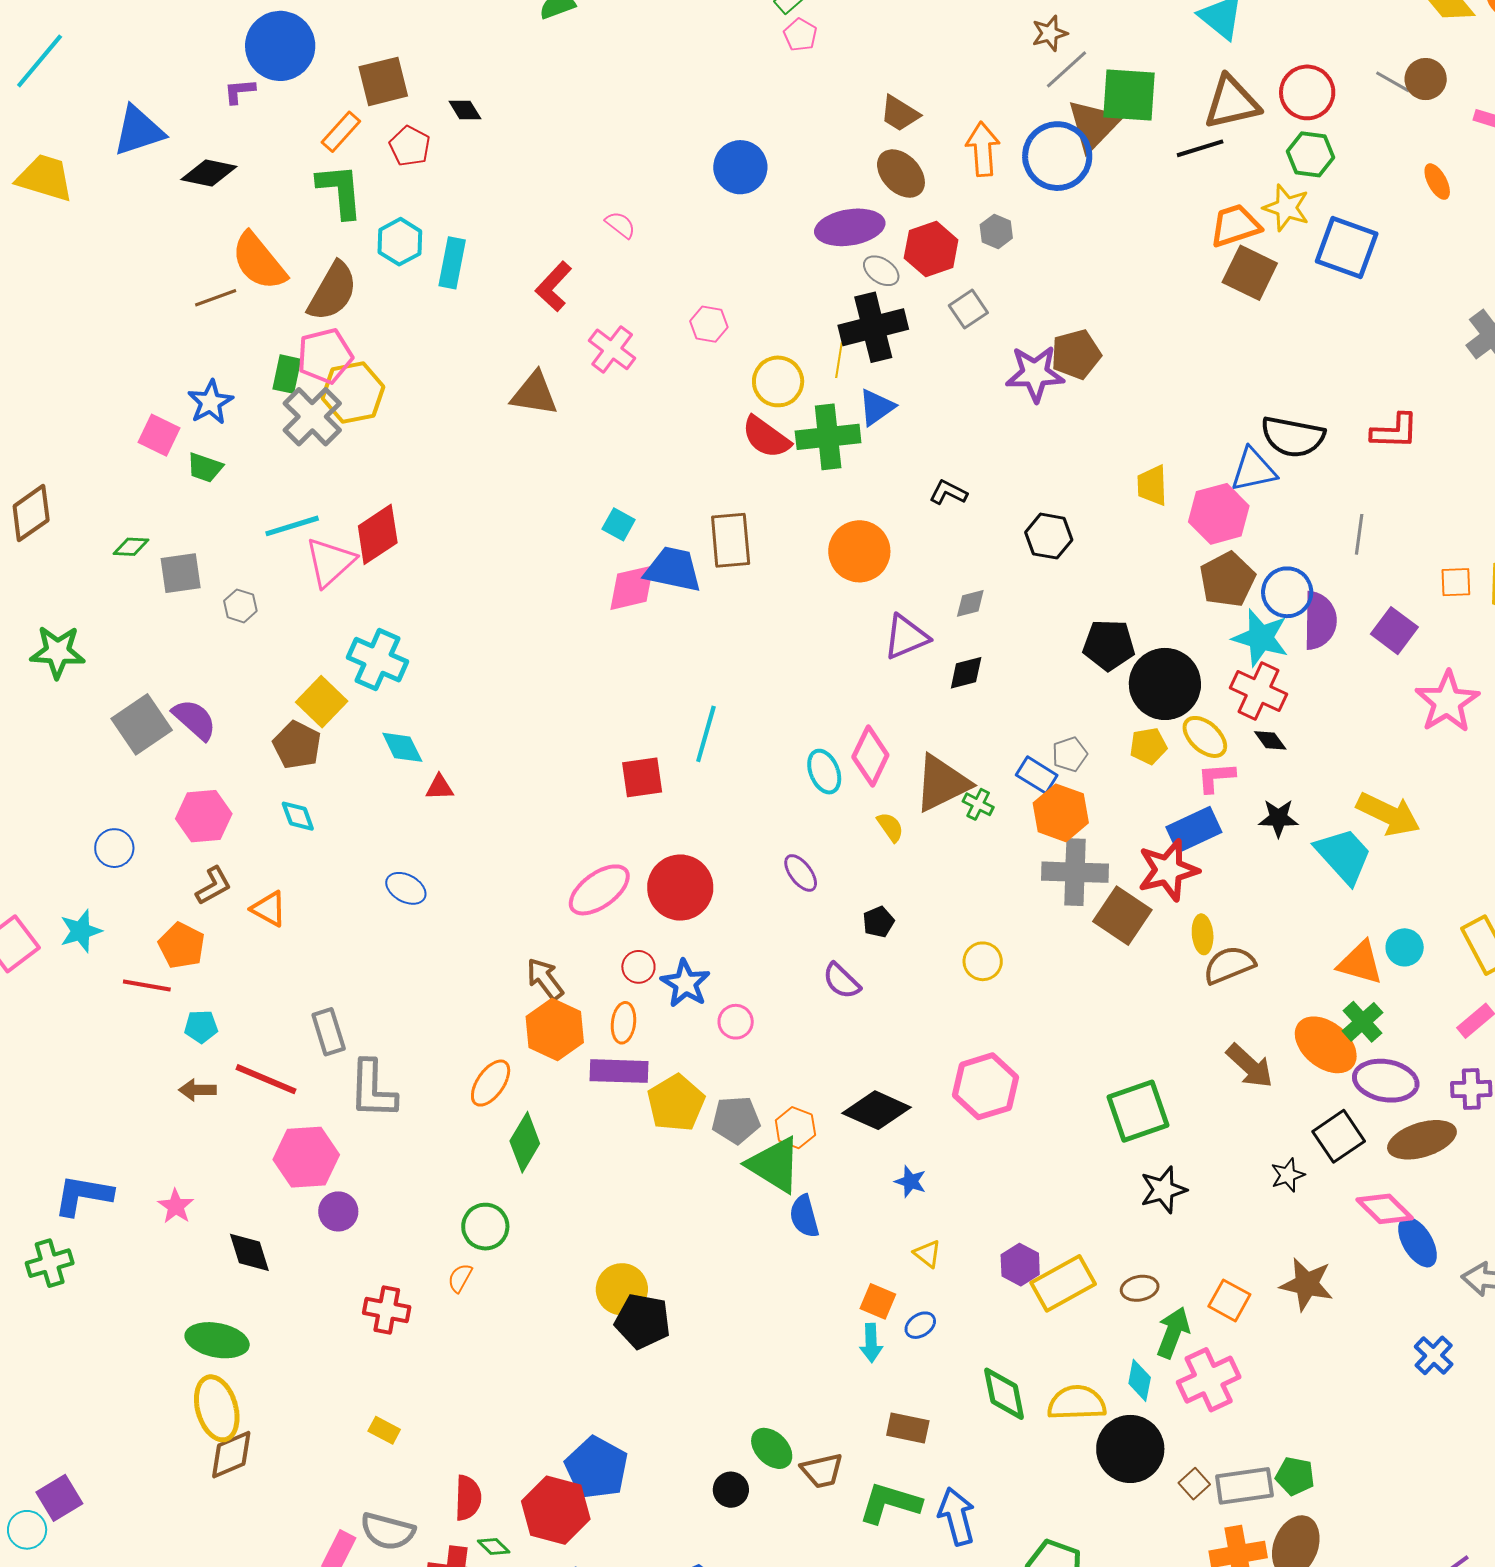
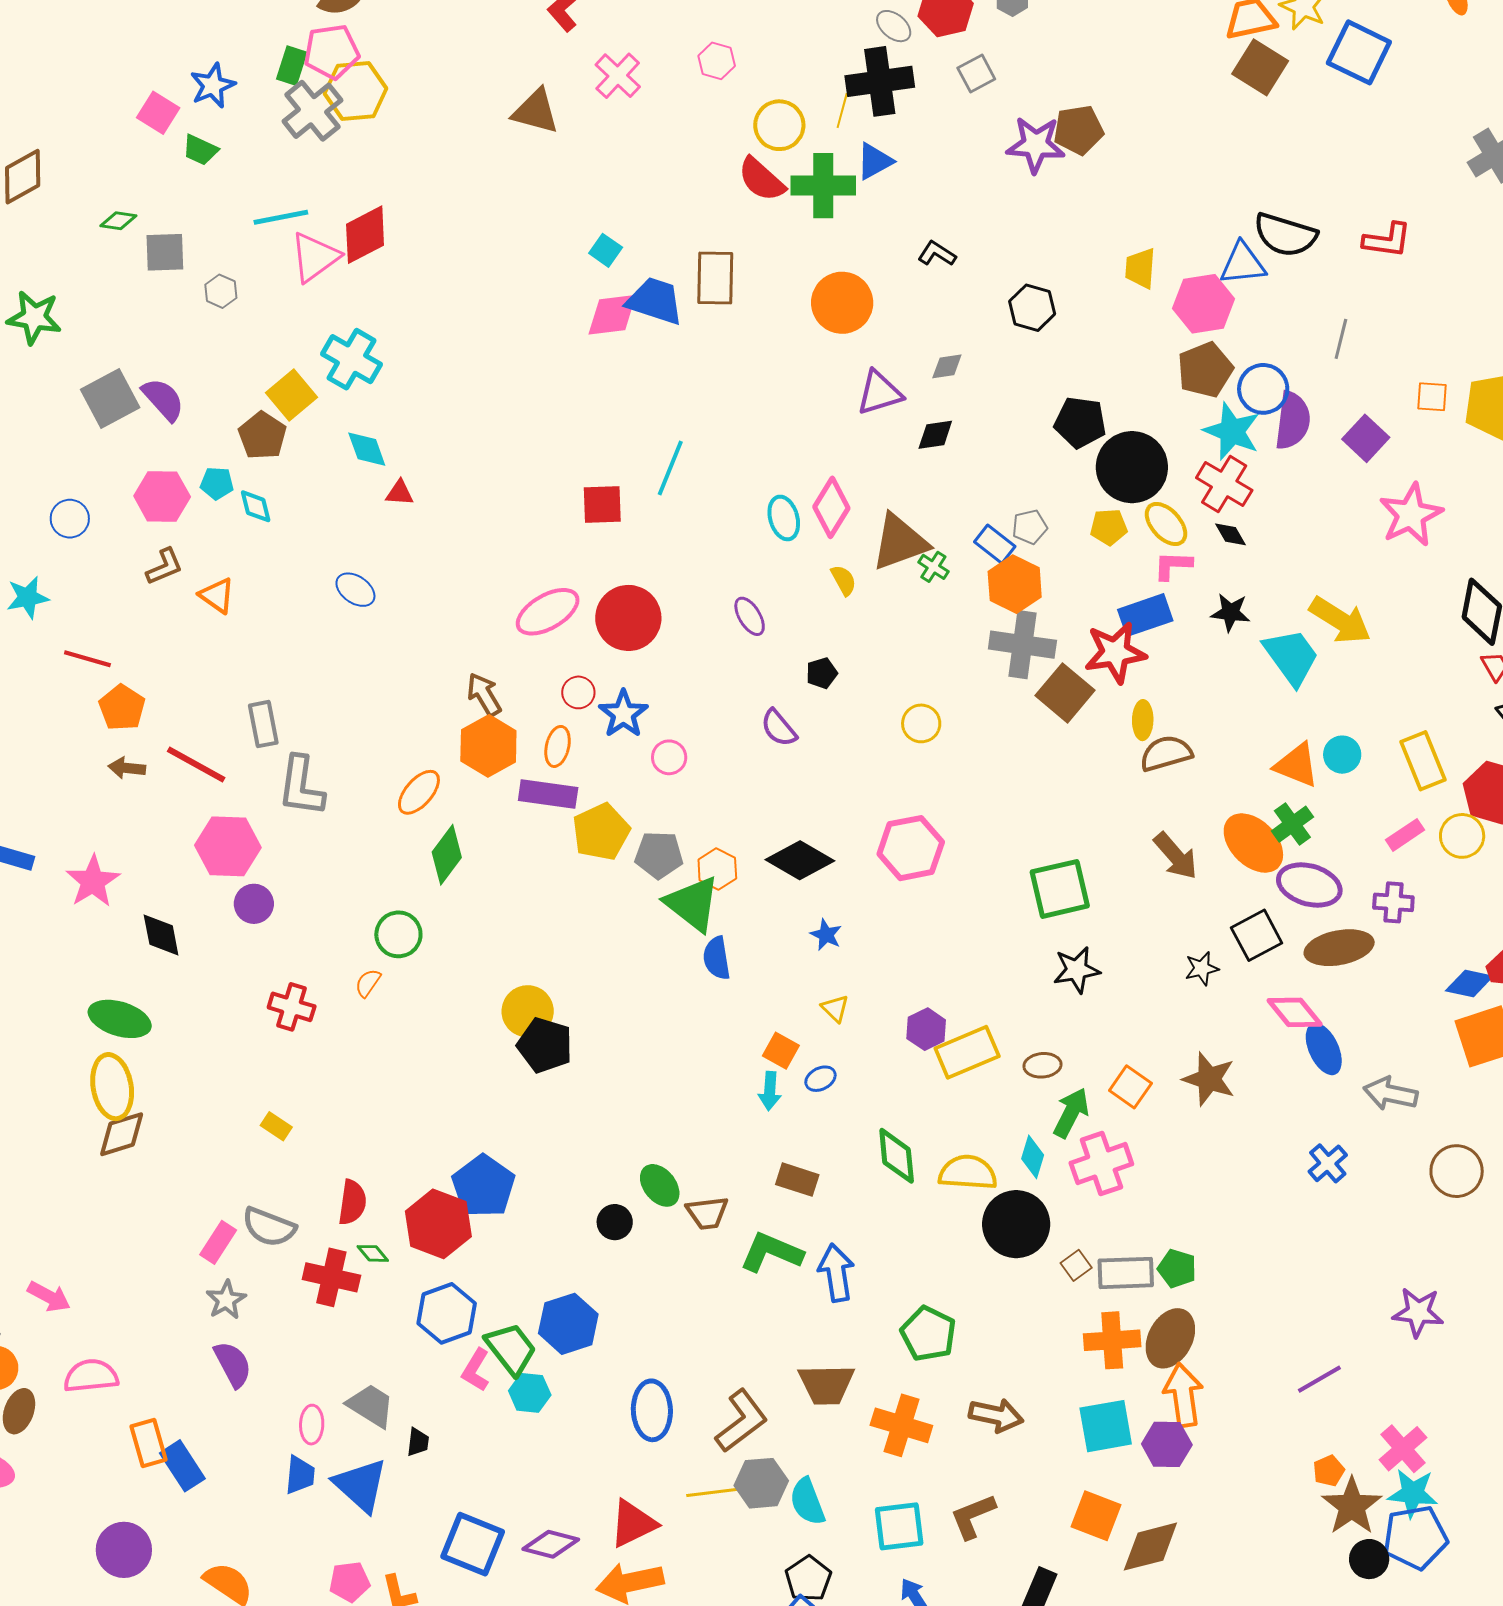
orange pentagon: (182, 946) -> (122, 708), moved
cyan pentagon: (201, 1027) -> (217, 483), moved
pink star: (176, 1206) -> (93, 881), size x1.5

